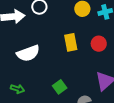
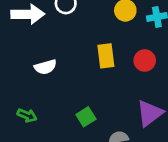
white semicircle: (28, 53) -> (45, 67), size x0.7

